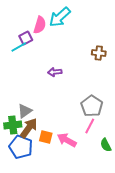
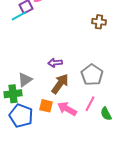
purple arrow: (55, 72) -> (55, 63), moved
pink line: (90, 126) -> (90, 104), moved
brown arrow: (29, 128) -> (60, 84), moved

